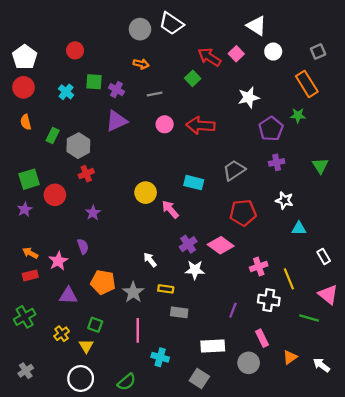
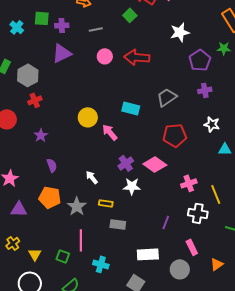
purple cross: (116, 90) -> (62, 25), turned -32
purple semicircle: (83, 246) -> (52, 165), moved
green square: (95, 325) -> (63, 256), moved

